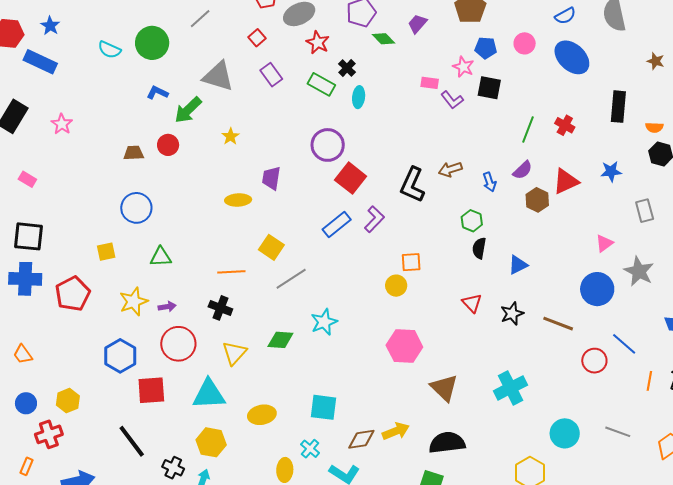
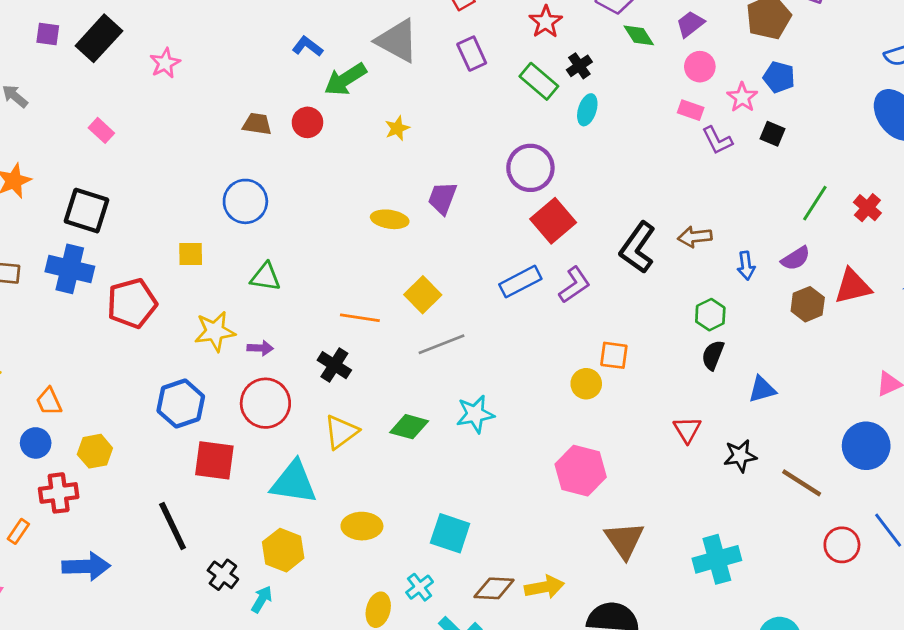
pink circle: (525, 43) -> (700, 67), moved
black square: (489, 88) -> (773, 134), size x0.7
orange trapezoid: (23, 354) -> (49, 401), moved

